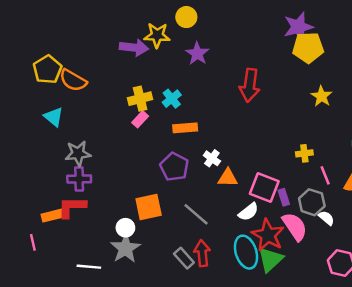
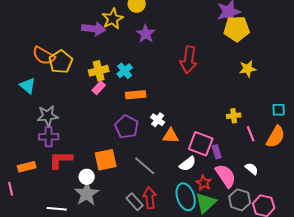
yellow star: (157, 35) -> (113, 19), turned -30
yellow pentagon: (47, 69) -> (61, 62), moved
yellow star: (322, 96) -> (248, 69), turned 30
gray hexagon: (312, 202) -> (240, 200), moved
red L-shape: (72, 207) -> (61, 160), moved
red star: (268, 235) -> (204, 183), size x0.6

